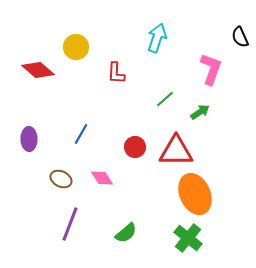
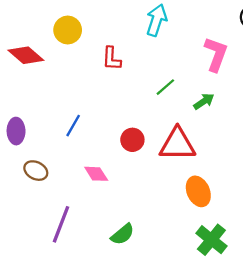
brown ellipse: (61, 179) -> (36, 171), moved
orange ellipse: (195, 194) -> (198, 191), size x0.7
green cross: (188, 238) -> (211, 240), moved

